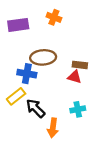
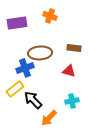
brown rectangle: (80, 65) -> (74, 48), moved
blue cross: (27, 74) -> (25, 68), turned -30
orange arrow: (53, 128) -> (49, 118), turned 36

